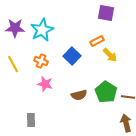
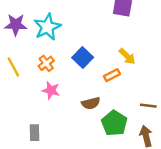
orange rectangle: (97, 41) -> (112, 75), moved
orange cross: (41, 61) -> (46, 63), turned 32
green pentagon: (106, 92) -> (114, 123), moved

